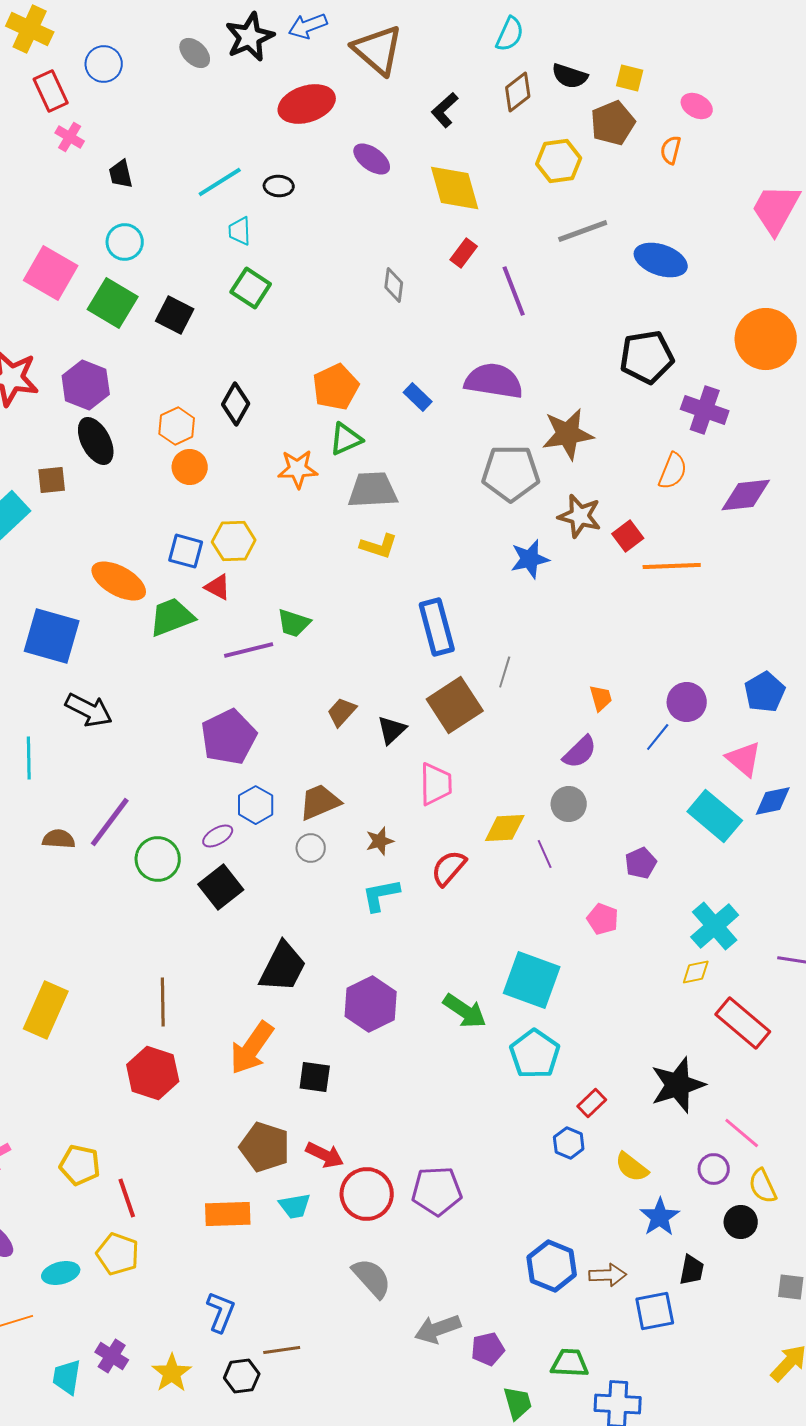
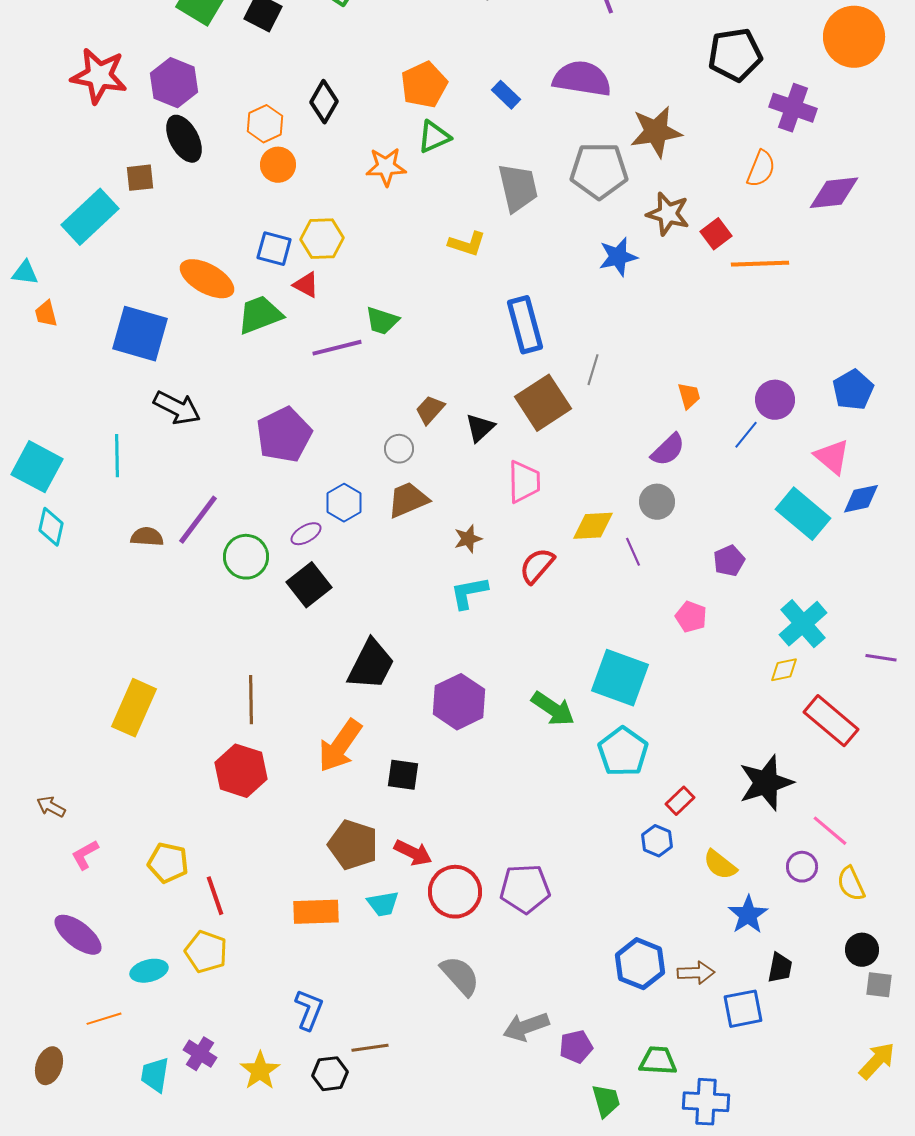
gray trapezoid: (373, 490) -> (518, 188), moved, turned 80
purple pentagon: (229, 737) -> (284, 435), moved
gray circle: (311, 848) -> (399, 449), moved
black circle: (741, 1222) -> (862, 950), moved

